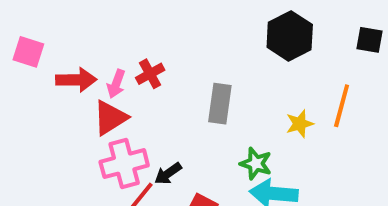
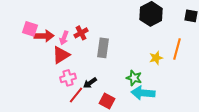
pink square: (28, 52) -> (30, 29), moved
gray rectangle: (220, 104) -> (103, 48), moved
pink cross: (124, 164) -> (68, 78), size x0.7

